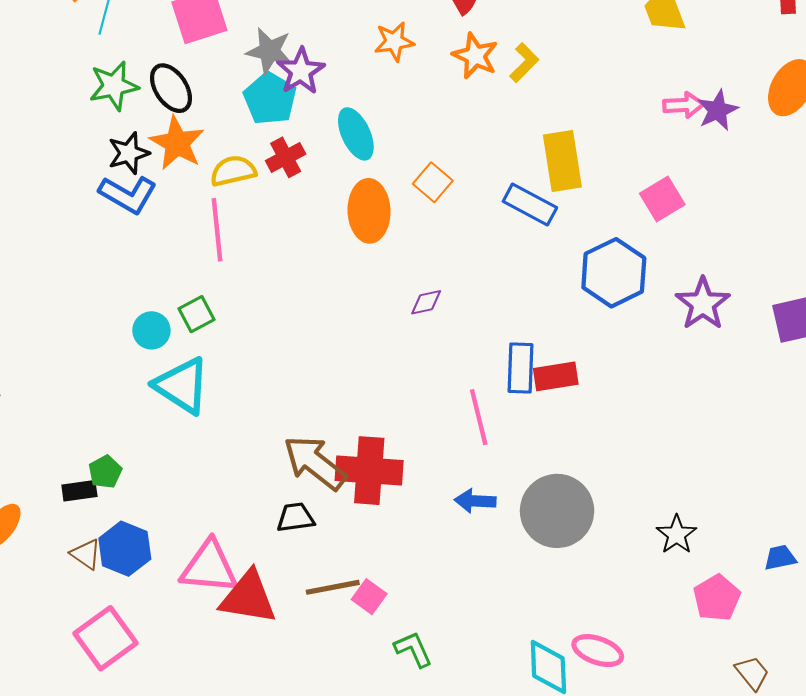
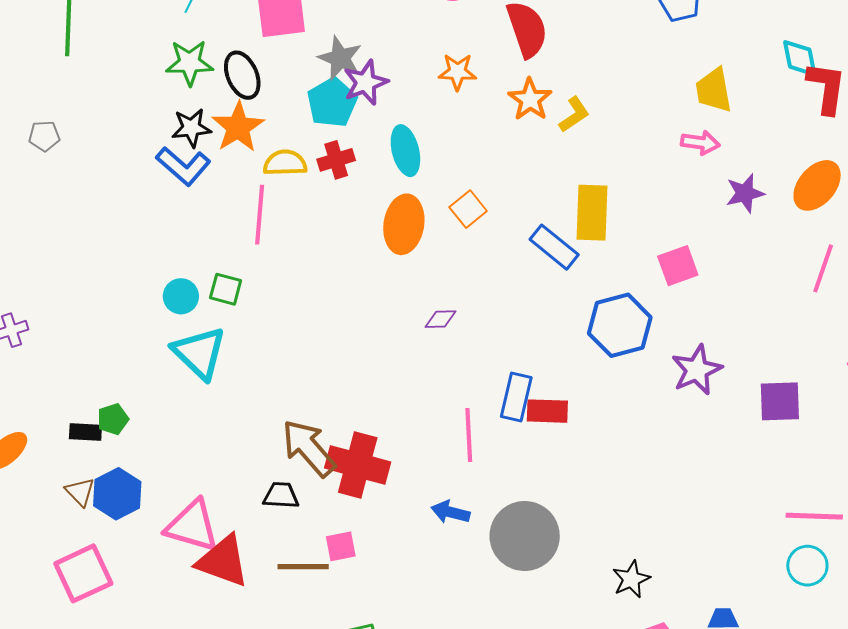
pink arrow: (683, 105) -> (700, 143), moved
green square: (197, 314) -> (226, 289), turned 32
pink square: (369, 597) -> (341, 546), moved, turned 32

